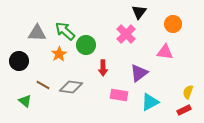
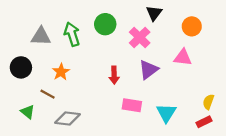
green arrow: (65, 31) -> (72, 34), turned 30
green circle: (86, 45) -> (105, 24), moved
orange star: (59, 54) -> (61, 72), moved
purple triangle: (139, 73) -> (148, 70), moved
gray diamond: (71, 87) -> (68, 118), moved
cyan triangle: (150, 102) -> (166, 113), turned -30

